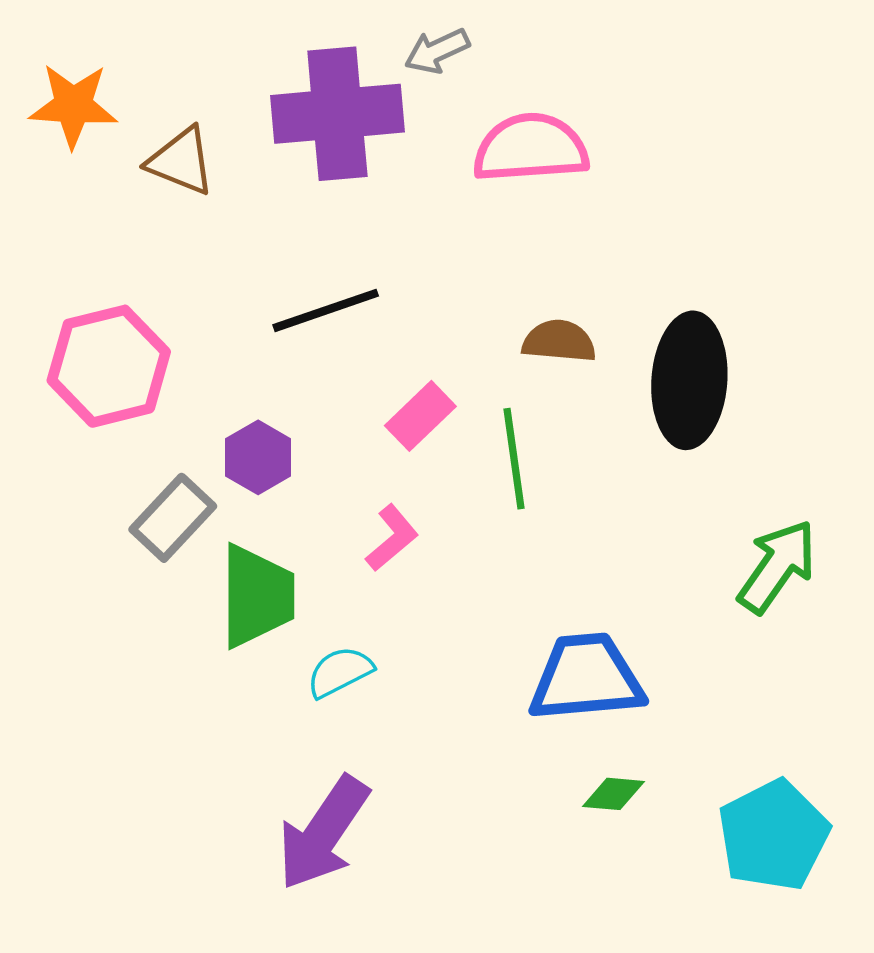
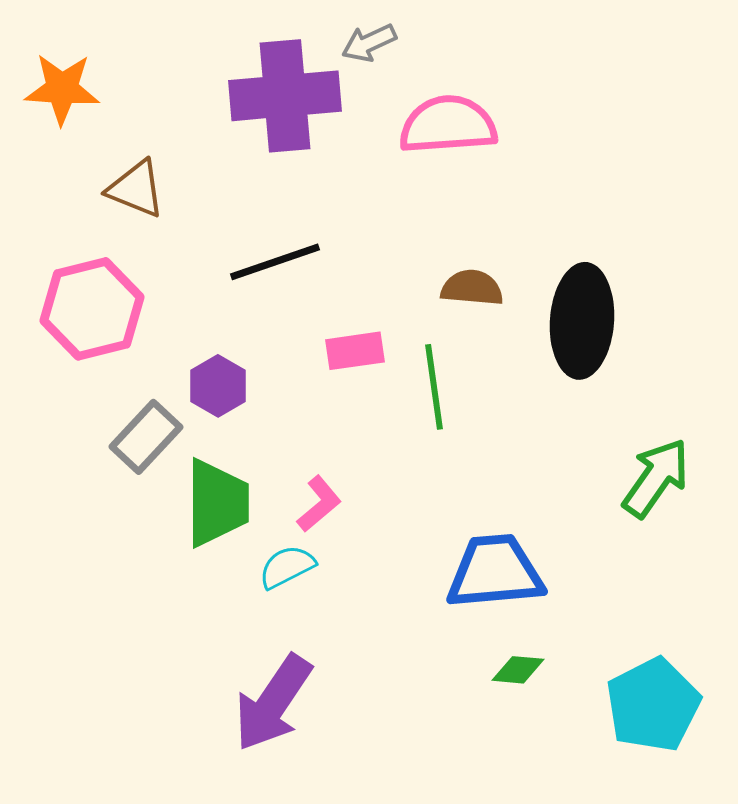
brown triangle: (181, 161) -> (136, 189), moved
pink rectangle: (420, 416) -> (355, 351), turned 36
pink L-shape: (392, 538) -> (319, 504), moved

